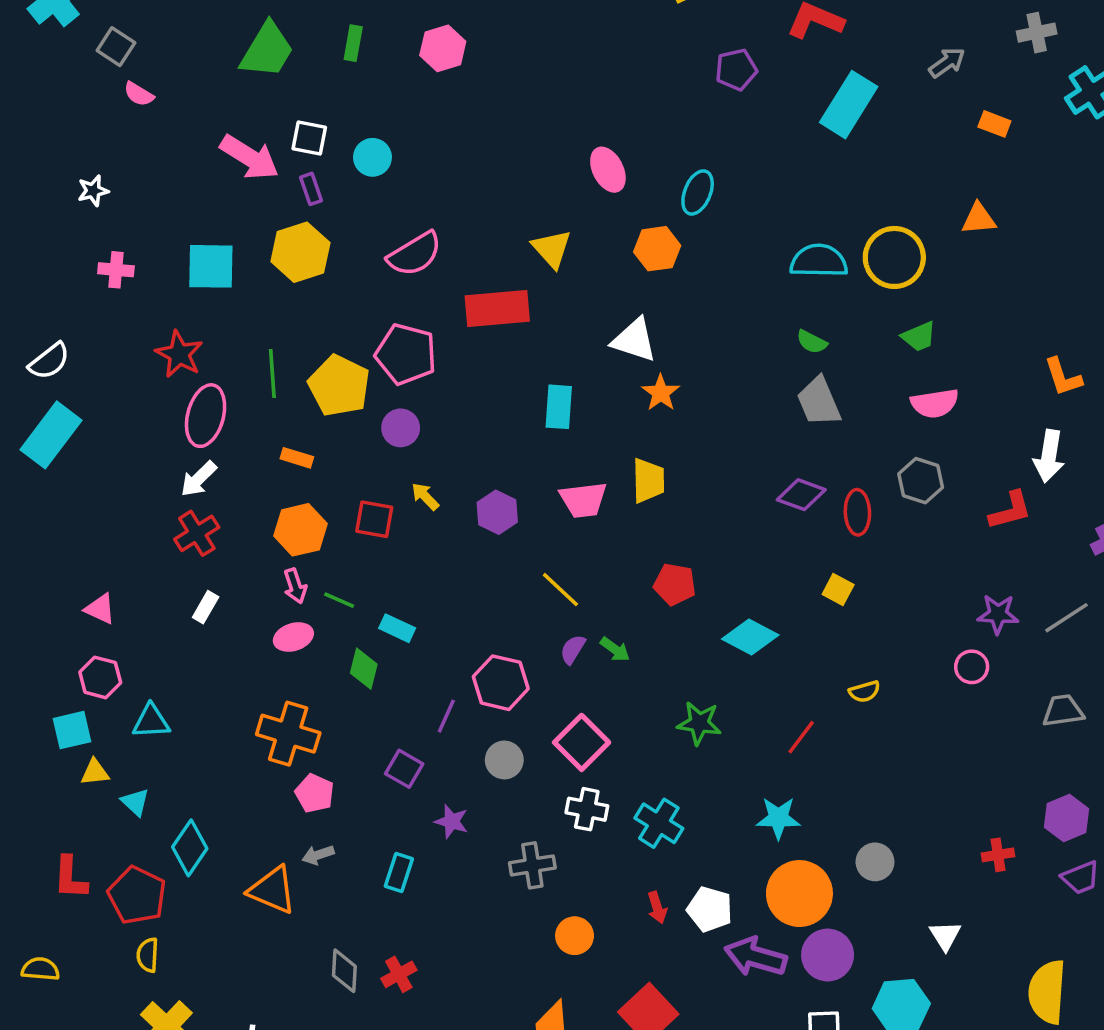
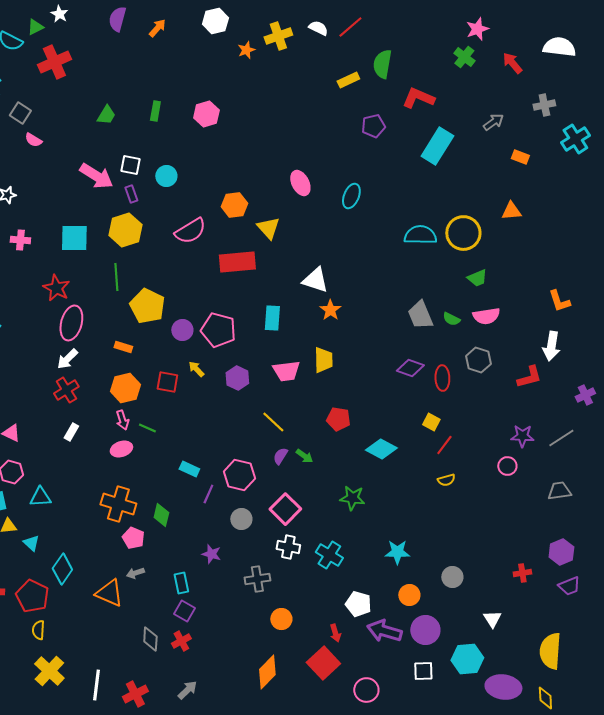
green trapezoid: (267, 50) -> (106, 115), size x0.6
orange hexagon: (657, 249) -> (234, 205), moved
green semicircle: (812, 342) -> (451, 319), moved
pink pentagon: (406, 354) -> (218, 330), moved
green line: (272, 373) -> (116, 277), moved
cyan rectangle: (397, 628) -> (189, 469), moved
green diamond: (364, 669) -> (161, 515), moved
red line: (801, 737) -> (444, 445), moved
purple square: (404, 769) -> (184, 611), moved
cyan rectangle: (399, 872) -> (181, 583), turned -30
orange circle: (799, 894) -> (409, 595), size x0.6
red arrow: (657, 908) -> (335, 633), moved

